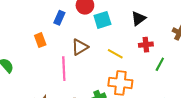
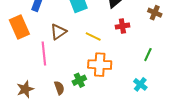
orange rectangle: (40, 40) -> (19, 27), size x1.6
green line: (160, 64) -> (148, 55), moved

